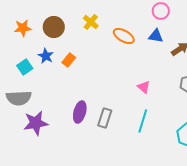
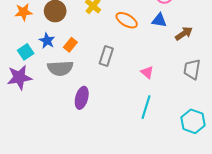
gray semicircle: (19, 98) -> (60, 68), moved
gray rectangle: (105, 118) -> (106, 56), moved
purple star: (36, 123) -> (19, 77), moved

